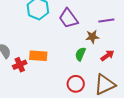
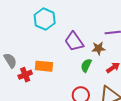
purple trapezoid: (68, 18) -> (74, 41), moved

